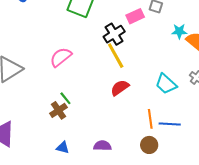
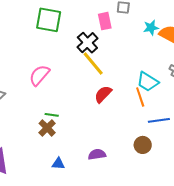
pink rectangle: (135, 16) -> (105, 21), turned -66
green line: (65, 98) -> (52, 115), turned -32
orange line: (150, 119) -> (140, 97), moved

